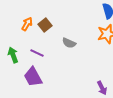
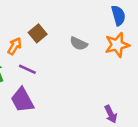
orange arrow: (27, 24) -> (15, 46), moved
gray semicircle: (69, 43) -> (79, 44), moved

